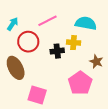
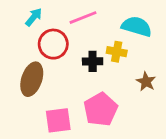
brown ellipse: (16, 68) -> (32, 79), turned 40
pink pentagon: (80, 83) -> (101, 109), moved
pink square: (37, 95) -> (58, 120), turned -30

